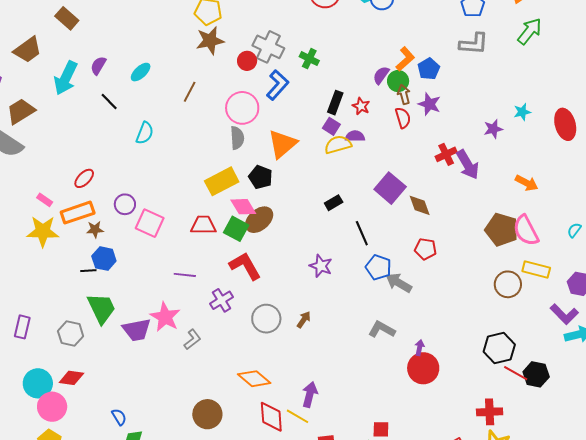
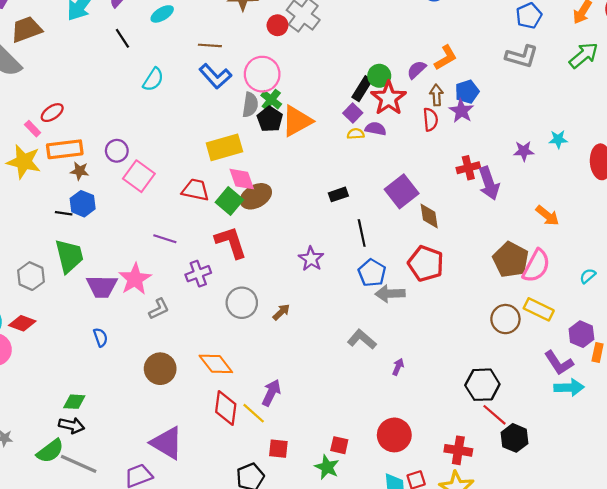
green cross: (309, 59) -> (271, 100), moved
blue pentagon: (429, 69) -> (467, 92), moved
green circle: (398, 81) -> (379, 76), moved
blue L-shape: (277, 85) -> (215, 76), moved, turned 84
brown line: (190, 92) -> (210, 45), turned 55
red star: (361, 106) -> (389, 98), size x1.8
yellow semicircle: (338, 145) -> (356, 134), size x0.6
black pentagon: (261, 177) -> (270, 119), moved
red ellipse: (84, 178) -> (52, 113), moved
pink semicircle: (526, 230) -> (536, 266), turned -136
red pentagon: (425, 249) -> (426, 264), size x1.5
gray arrow: (399, 283) -> (390, 294), turned -44
red circle: (423, 368) -> (394, 435), moved
black hexagon: (536, 374) -> (515, 438), moved
brown circle: (207, 414) -> (160, 369), moved
blue semicircle: (119, 417) -> (100, 337), moved

